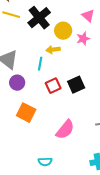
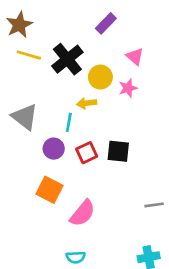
purple circle: (17, 83) -> (54, 149), moved
black square: (76, 85) -> (118, 151), turned 30
pink semicircle: (65, 130) -> (83, 213), moved

